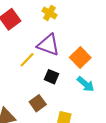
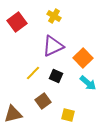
purple triangle: (48, 45) -> (53, 46), turned -45
yellow line: (27, 60) -> (33, 73), moved

